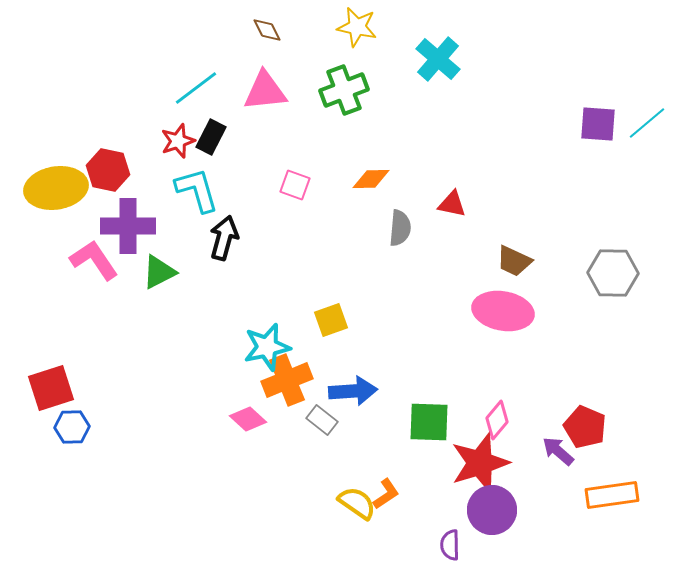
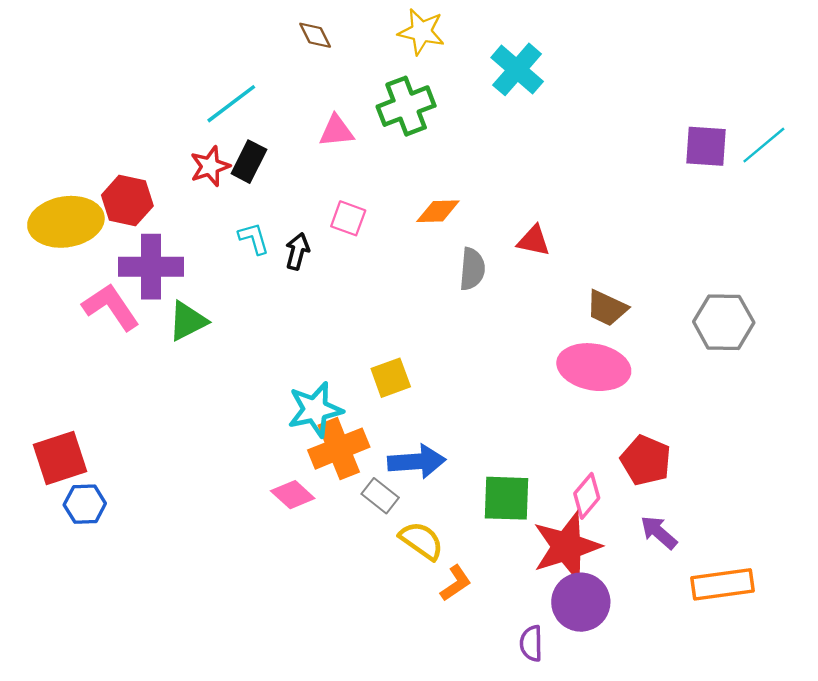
pink triangle: (265, 91) -> (336, 131), moved, size x0.7
cyan L-shape: (197, 190) -> (254, 238), moved, size x0.6
black arrow: (224, 238) -> (297, 251), moved, size x0.7
red pentagon: (585, 427) -> (646, 460), moved
yellow semicircle: (357, 503) -> (421, 541), moved

